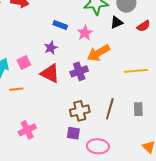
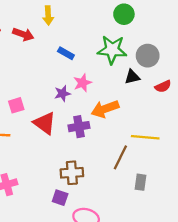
blue rectangle: (60, 25) -> (66, 53), moved
pink star: (85, 33) -> (83, 83), moved
purple star: (51, 48) -> (62, 93), moved
brown line: (110, 109) -> (120, 157), moved

